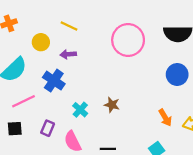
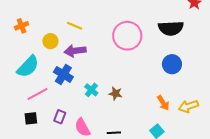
purple arrow: (68, 54) -> (75, 51), size x1.5
cyan cross: (80, 110) -> (91, 90), moved

